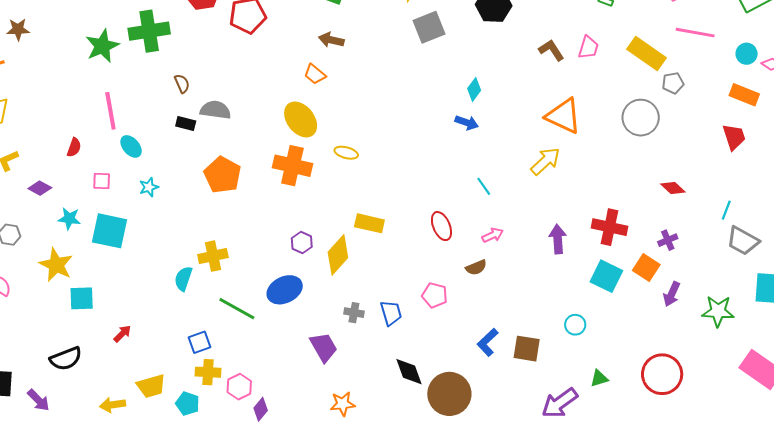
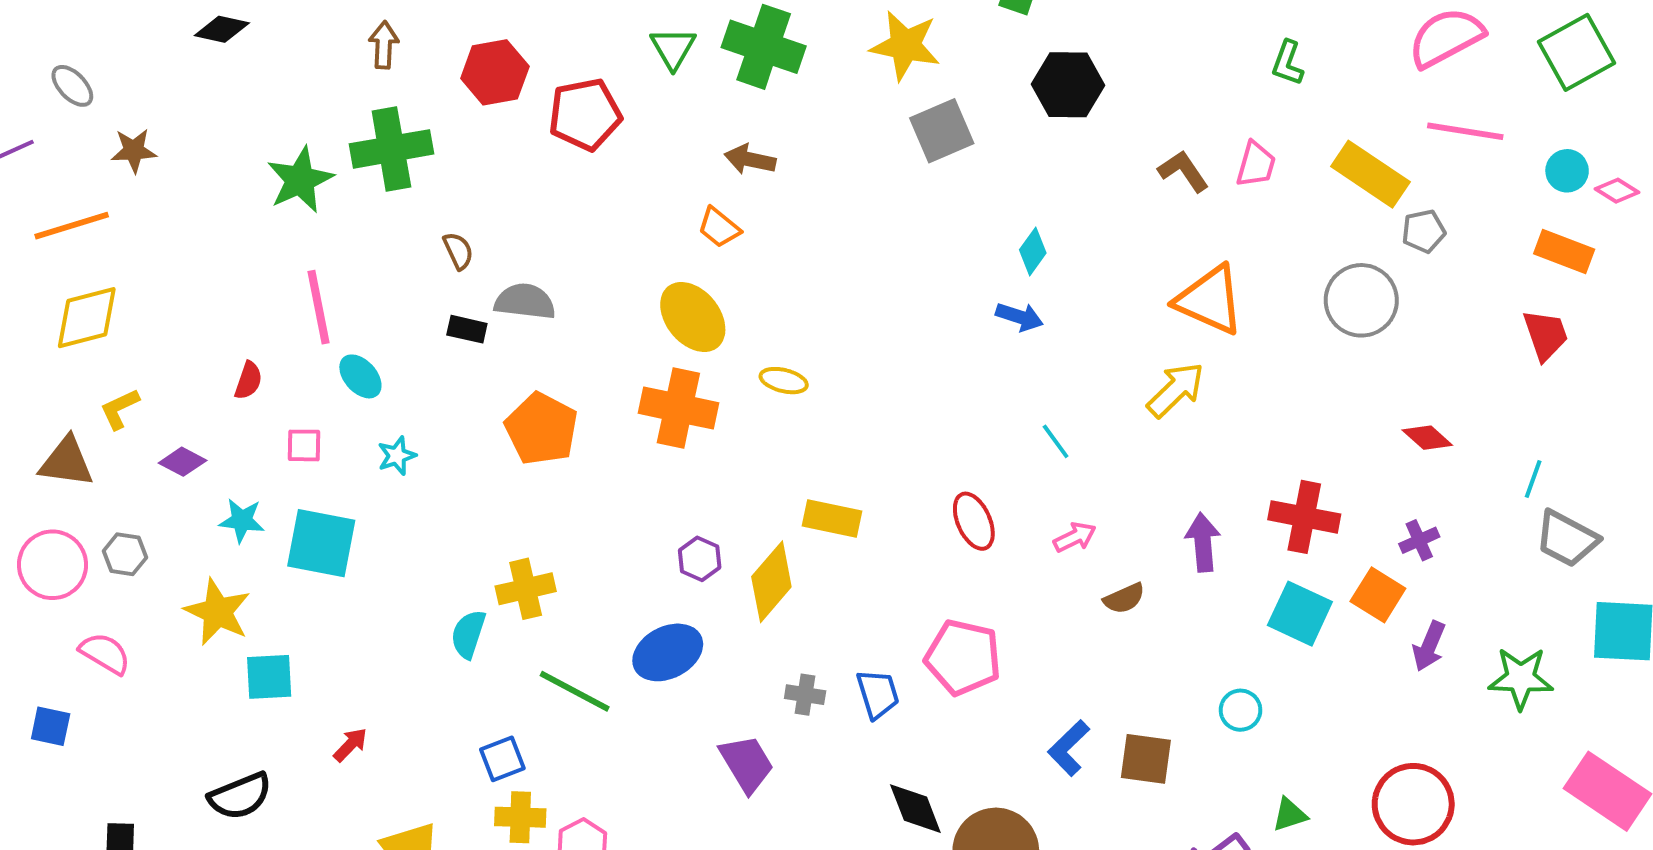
brown semicircle: (476, 267) -> (1124, 598), moved
pink pentagon: (435, 295) -> (963, 657), size x1.5

